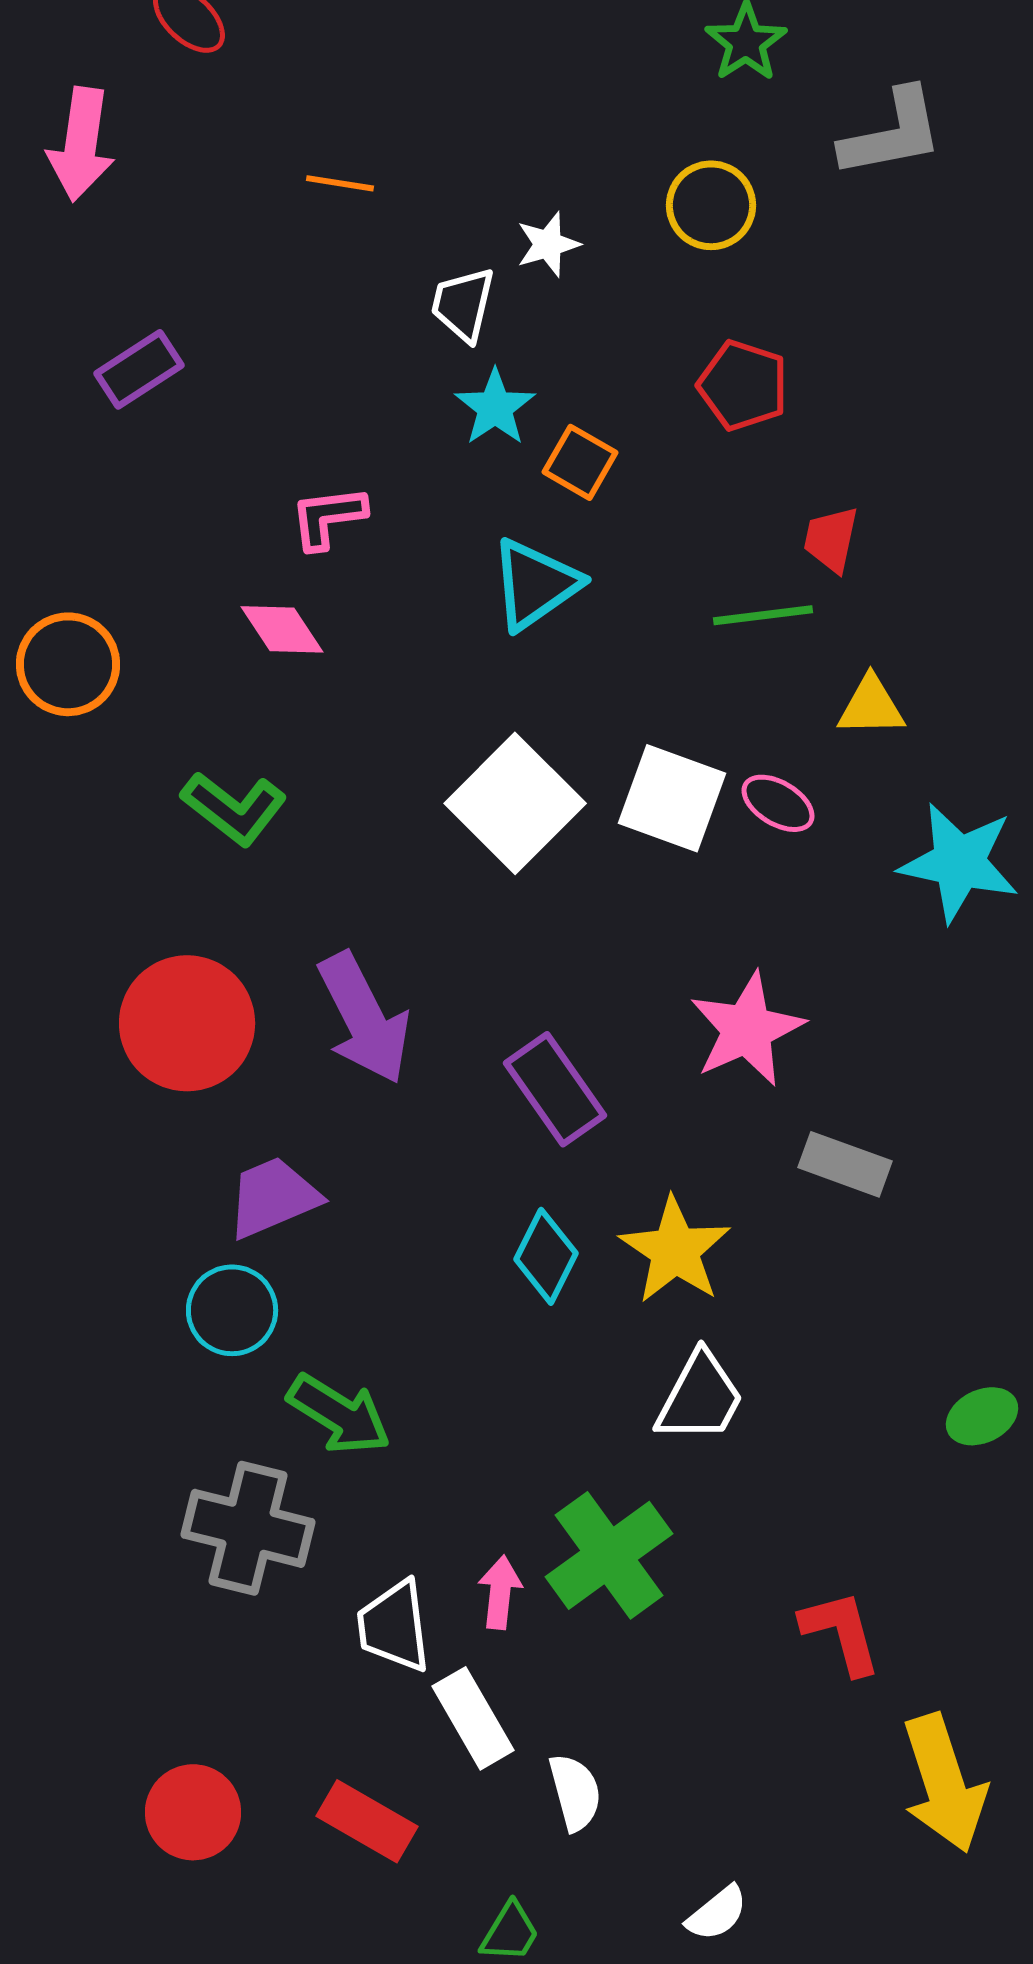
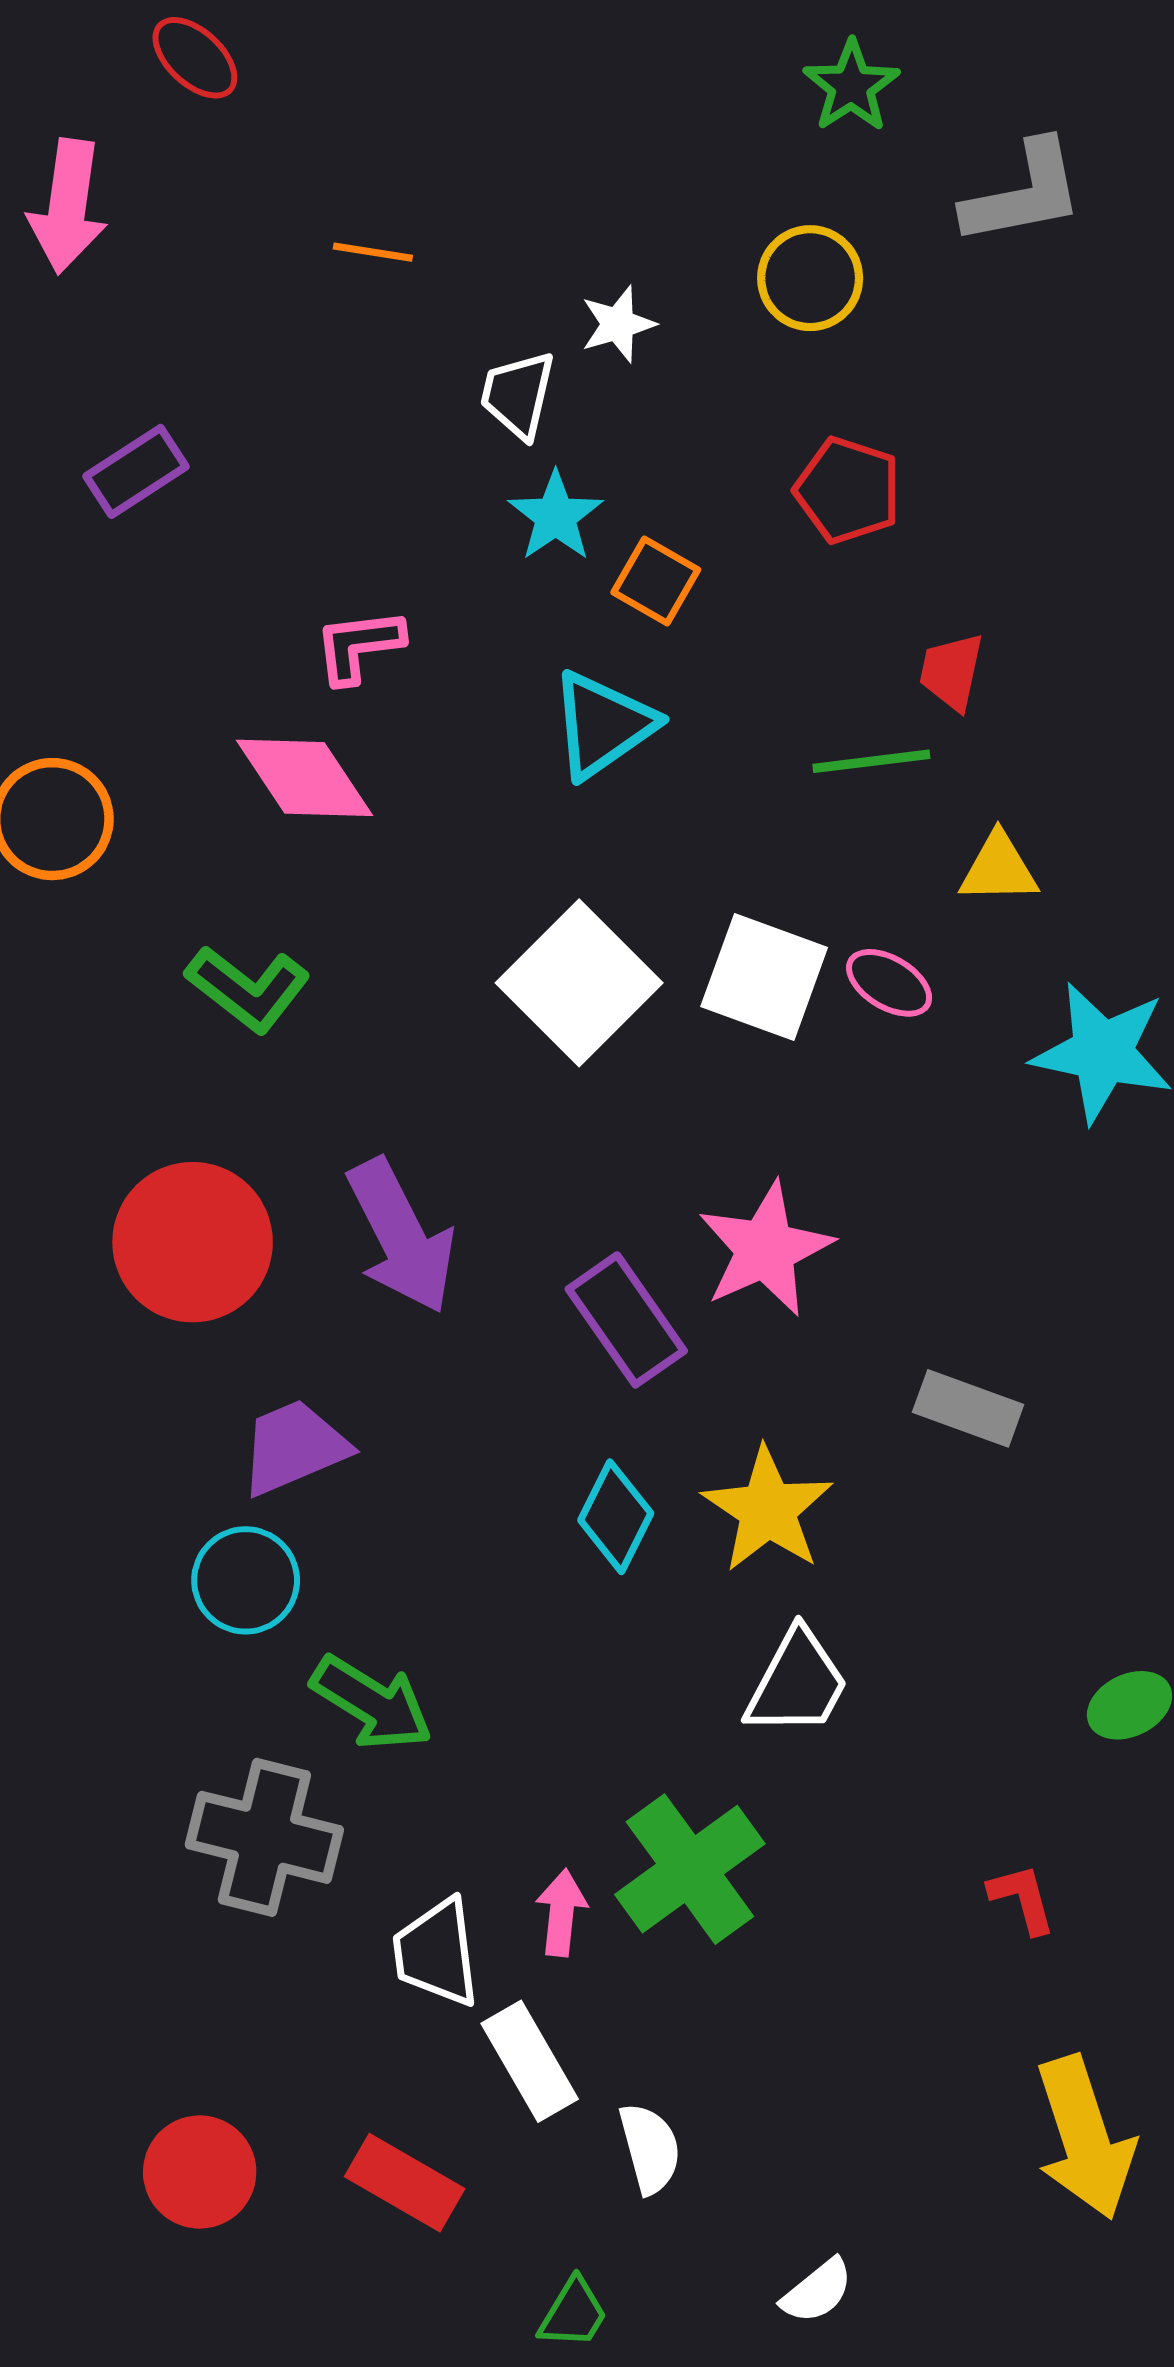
pink diamond: (282, 629) -> (305, 778), size x1.4
pink star: (747, 1029) -> (765, 1249), moved
red L-shape: (841, 1632) -> (1022, 1899), moved, size x0.7

